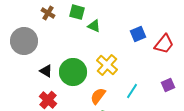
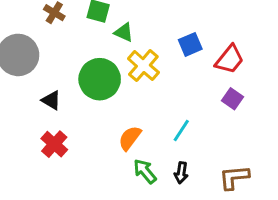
yellow cross: (107, 65) -> (143, 66), moved
green circle: (73, 72) -> (100, 79), moved
purple square: (168, 85) -> (233, 99), moved, turned -32

